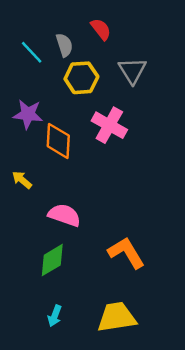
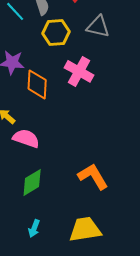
gray triangle: (132, 70) -> (98, 26), turned -45
pink semicircle: (64, 215) -> (26, 138), moved

